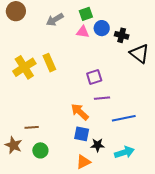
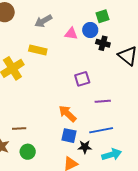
green square: (86, 14) -> (103, 16), moved
black cross: (122, 35) -> (103, 43), moved
yellow rectangle: (49, 63) -> (38, 50), moved, turned -54
purple line: (102, 98) -> (103, 101), moved
blue line: (124, 118) -> (101, 130), moved

